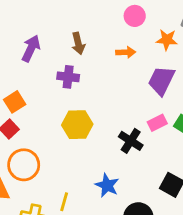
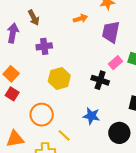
brown arrow: (78, 43) -> (34, 18), moved
orange circle: (24, 165) -> (42, 115), moved
yellow line: (64, 202) -> (64, 135), turned -48

